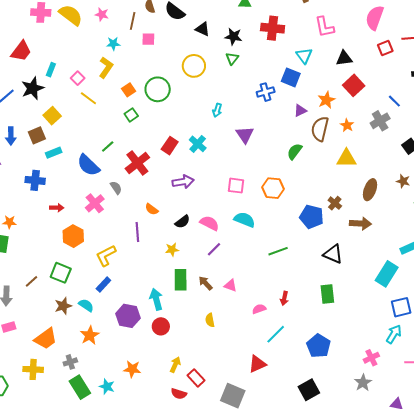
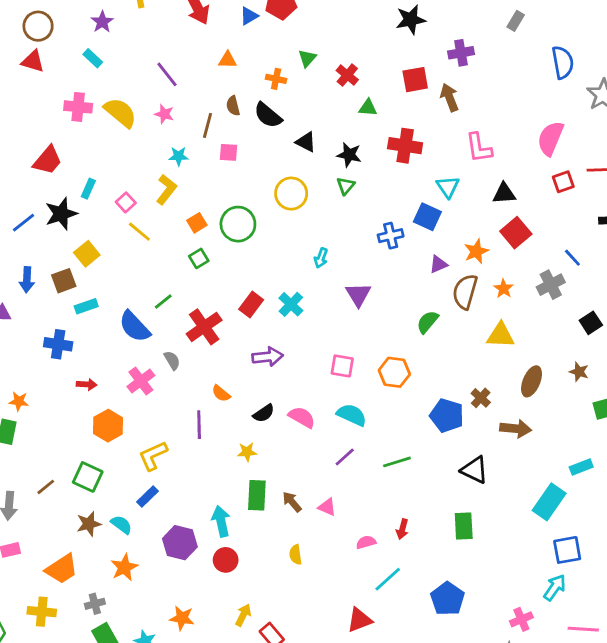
purple line: (214, 249) -> (345, 457), moved

